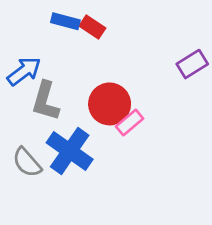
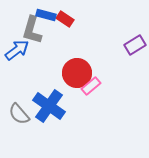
gray L-shape: (45, 101) -> (32, 30), moved

